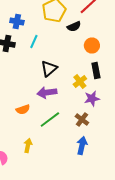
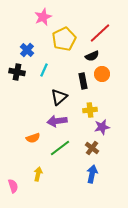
blue cross: (17, 22) -> (27, 50), turned 32
black semicircle: (74, 26) -> (92, 56), moved
black rectangle: (96, 70) -> (83, 81), moved
yellow cross: (80, 82) -> (90, 110), turned 32

